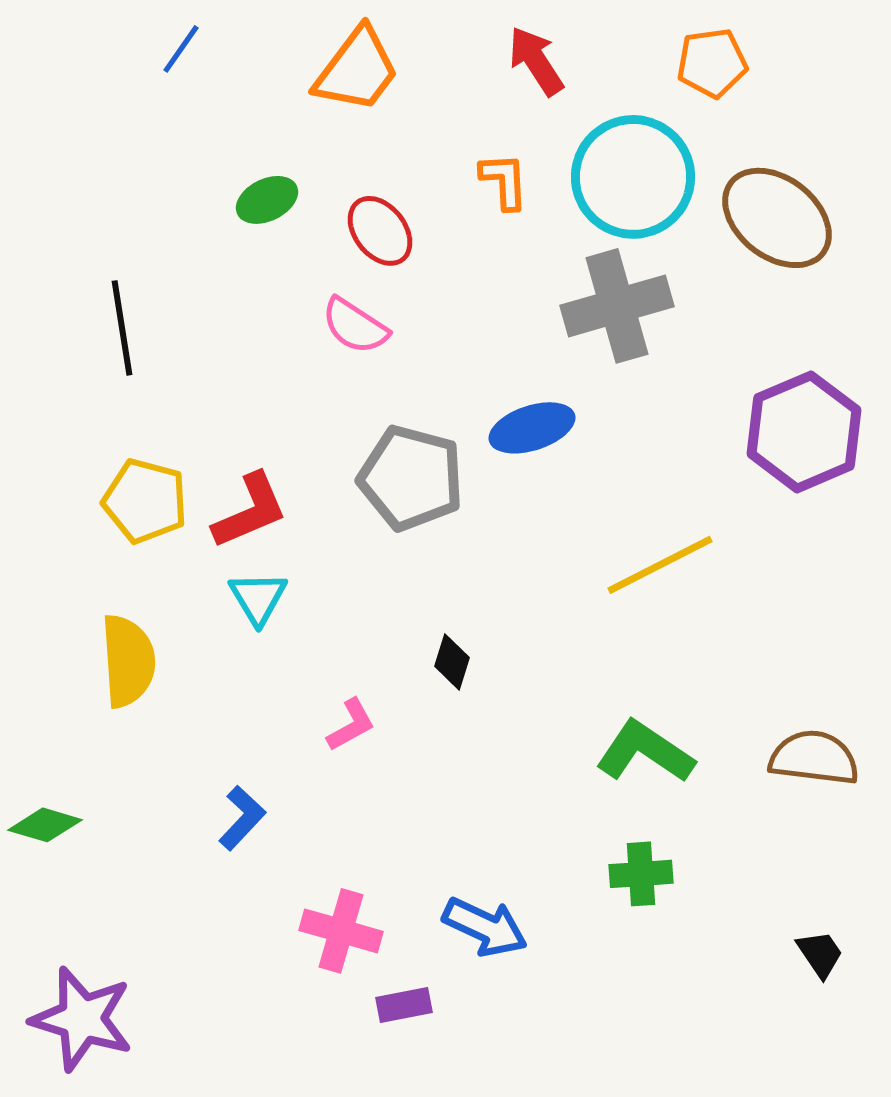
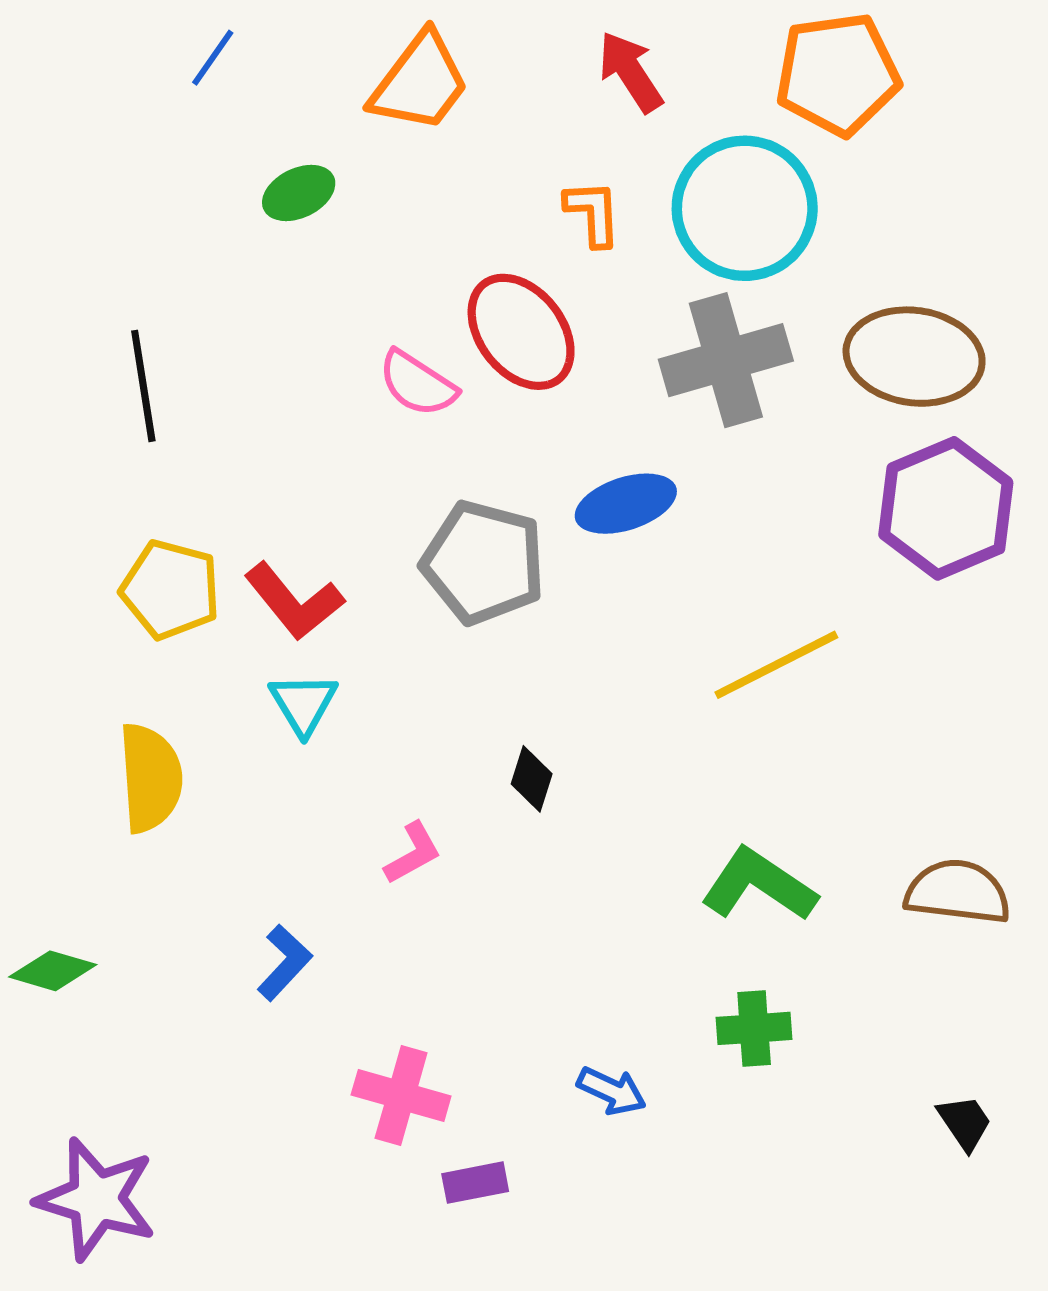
orange pentagon: (712, 63) -> (838, 74), size x1.5
green ellipse: (267, 200) -> (299, 193), moved
brown ellipse: (777, 218) -> (914, 357), moved, turned -30
red ellipse: (380, 231) -> (521, 332), moved, size x1.4
red L-shape: (250, 511) -> (294, 601), turned 74
blue arrow: (485, 927) -> (612, 1091), moved, size x0.7

